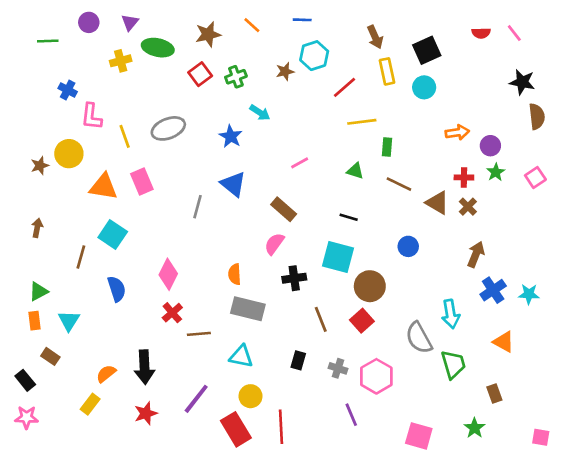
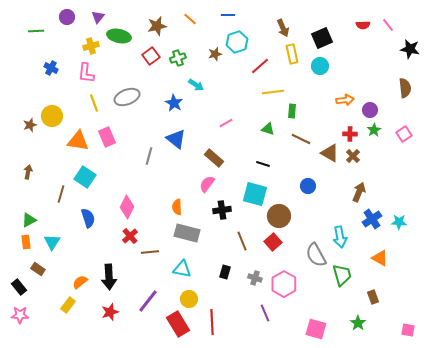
black star: (522, 82) -> (410, 49), moved
pink L-shape: (91, 117) -> (86, 73), moved

